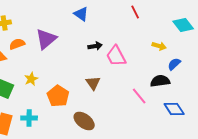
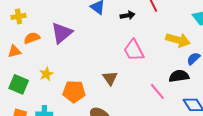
black arrow: (95, 46) -> (128, 15), moved
yellow arrow: (159, 46) -> (178, 40), size x1.6
orange pentagon: (58, 96) -> (74, 91), turned -30

